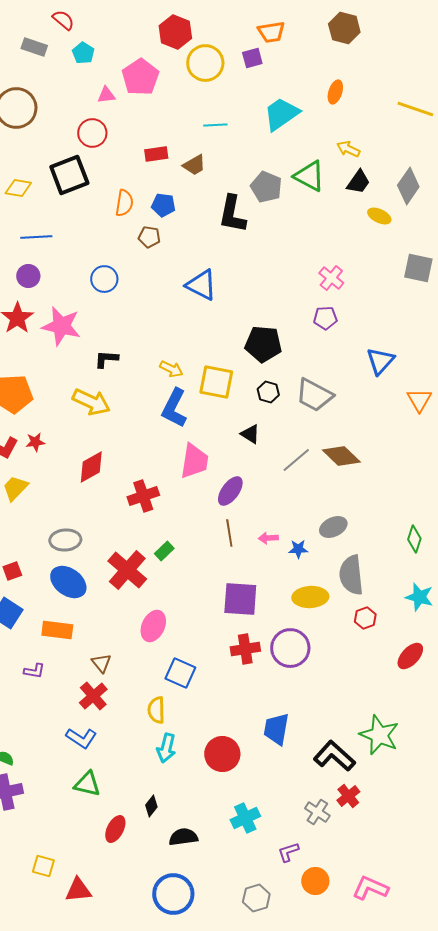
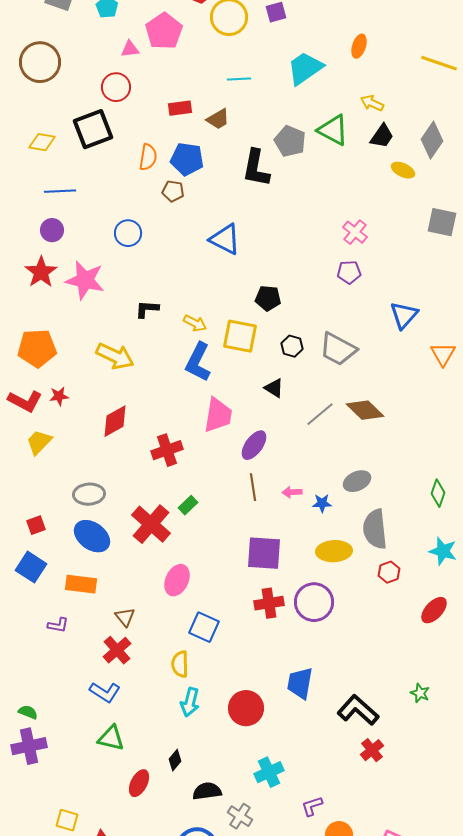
blue pentagon: (163, 205) -> (187, 159), size x1.4
black pentagon: (263, 344) -> (268, 298), moved, size x0.7
black L-shape: (106, 359) -> (147, 309), moved
green star: (379, 735) -> (420, 693), moved, size x0.5
gray cross: (317, 812) -> (240, 816), moved

